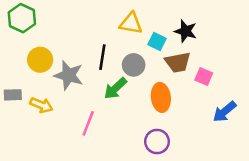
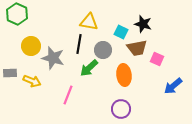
yellow triangle: (131, 23) -> (89, 22), moved

